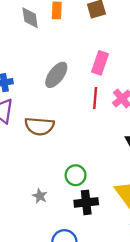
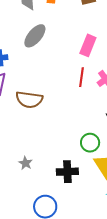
gray ellipse: (56, 75) -> (35, 36), moved
green circle: (76, 175) -> (90, 143), moved

